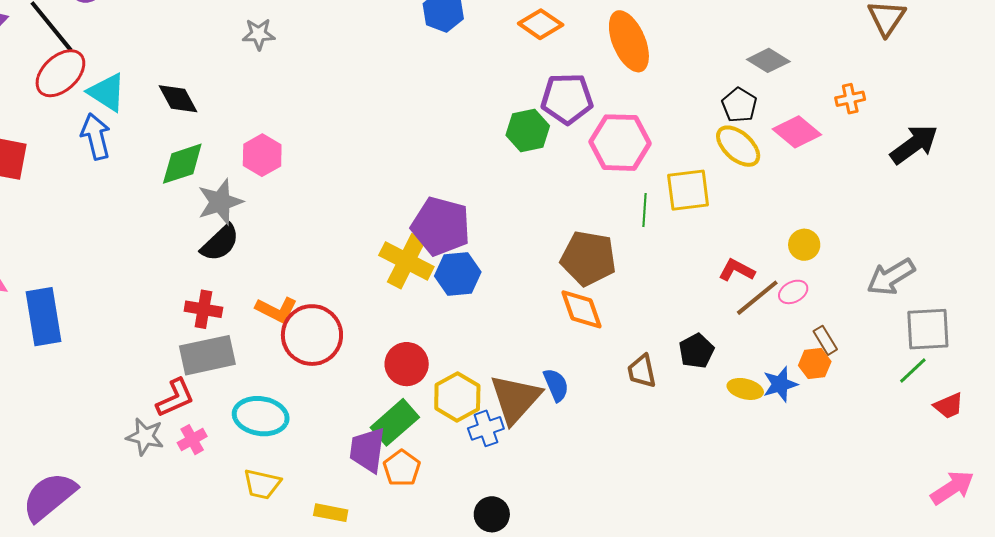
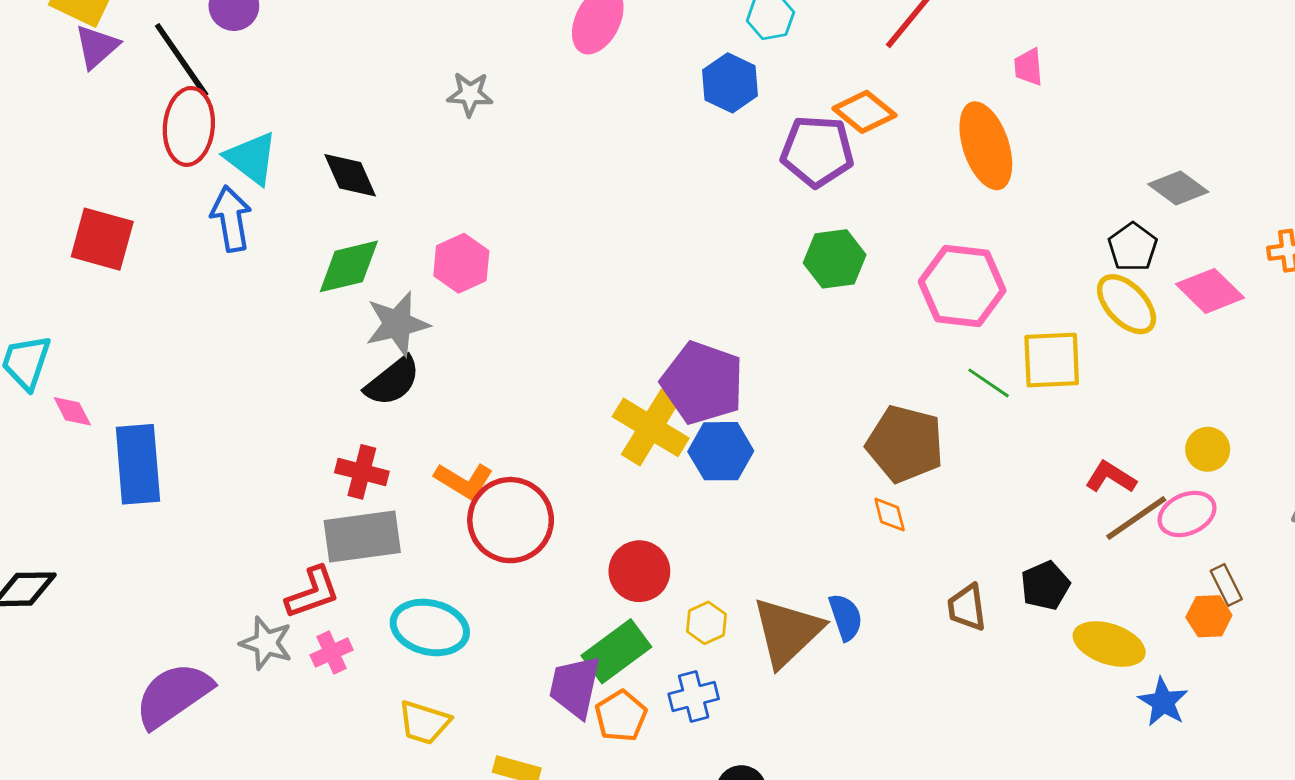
red ellipse: (60, 73) -> (189, 126), turned -46
purple pentagon: (567, 99) -> (817, 151), moved
green line: (644, 210) -> (989, 383), turned -64
pink ellipse: (793, 292) -> (1187, 514), size x1.4
orange diamond: (581, 309) -> (890, 515), size x0.6
blue star: (780, 384) -> (1163, 702), moved, turned -30
yellow ellipse: (745, 389) -> (1109, 644), size x1.4
yellow hexagon: (457, 397) -> (706, 623), size x0.6
blue cross: (486, 428) -> (694, 696), moved
purple semicircle: (49, 497) -> (173, 695), moved

